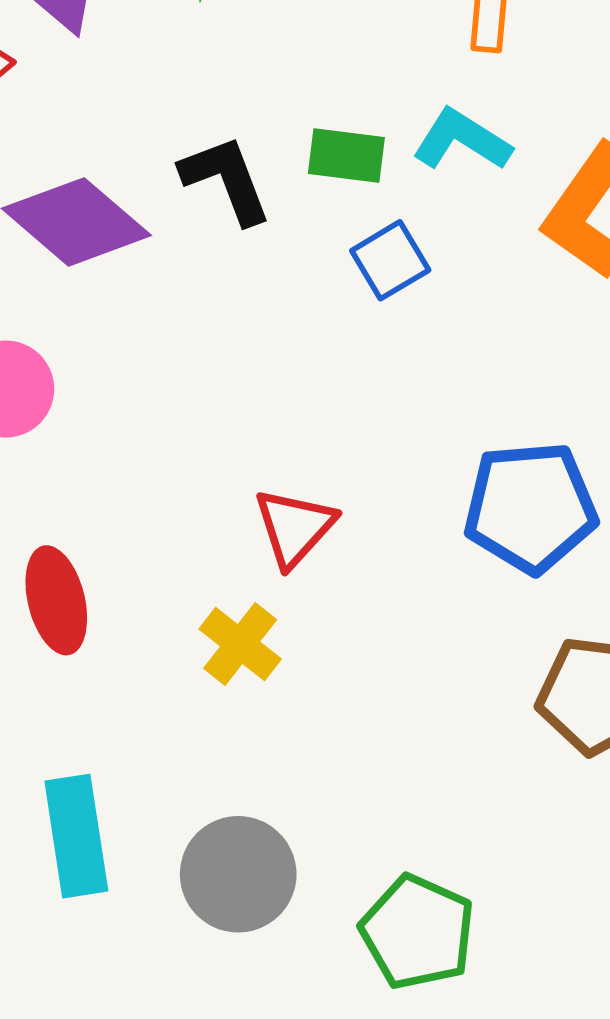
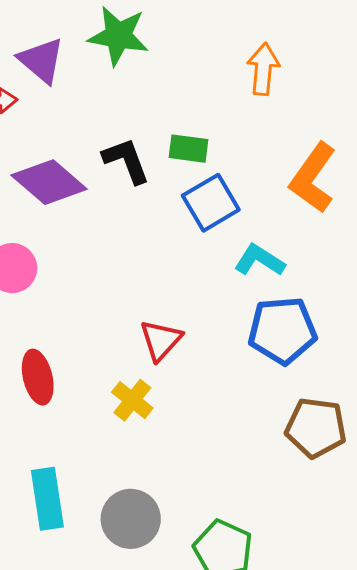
cyan L-shape: (462, 140) -> (260, 260), moved
blue square: (390, 260) -> (211, 203), size x1.4

